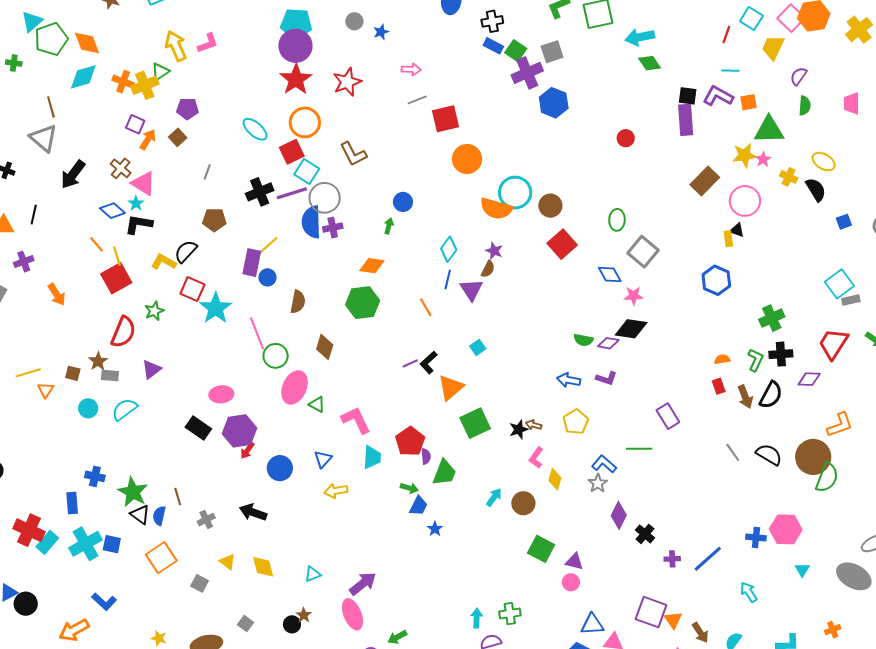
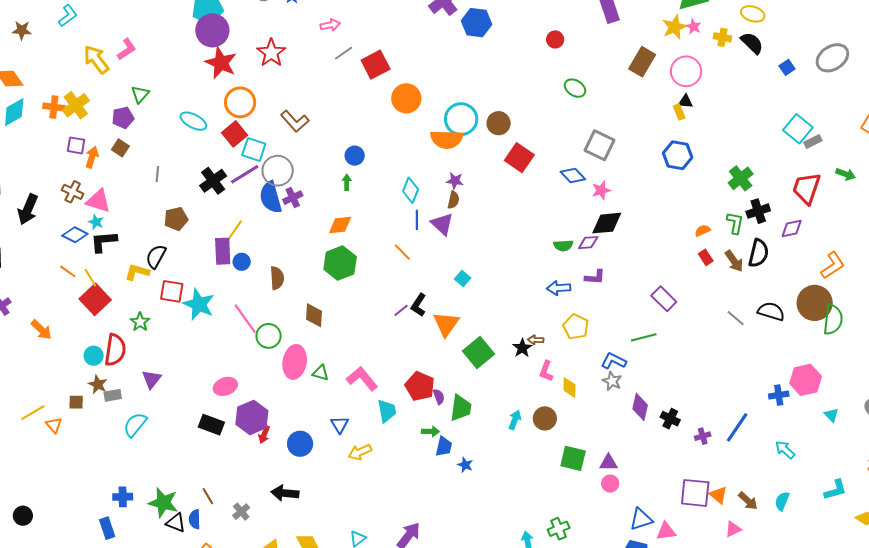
green triangle: (160, 72) -> (140, 94), moved
green ellipse: (617, 220) -> (575, 88), moved, turned -45
cyan circle: (88, 408) -> (94, 356), moved

